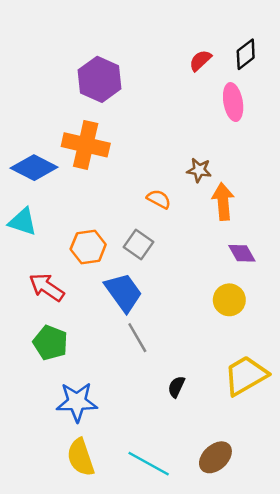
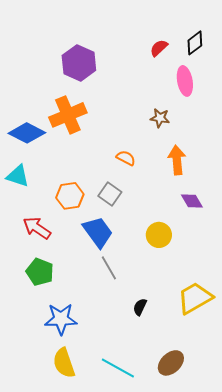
orange cross: (86, 145) -> (68, 115), turned -36
brown star: (199, 170) -> (160, 118), moved
yellow circle: (229, 300) -> (159, 235), moved

